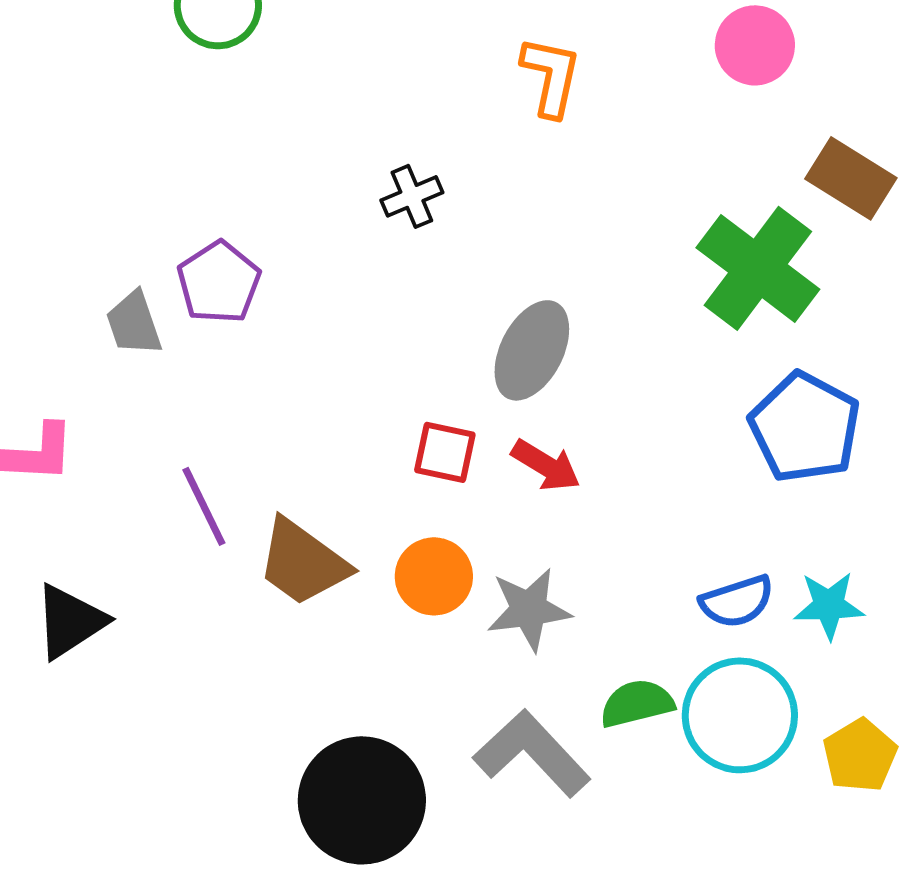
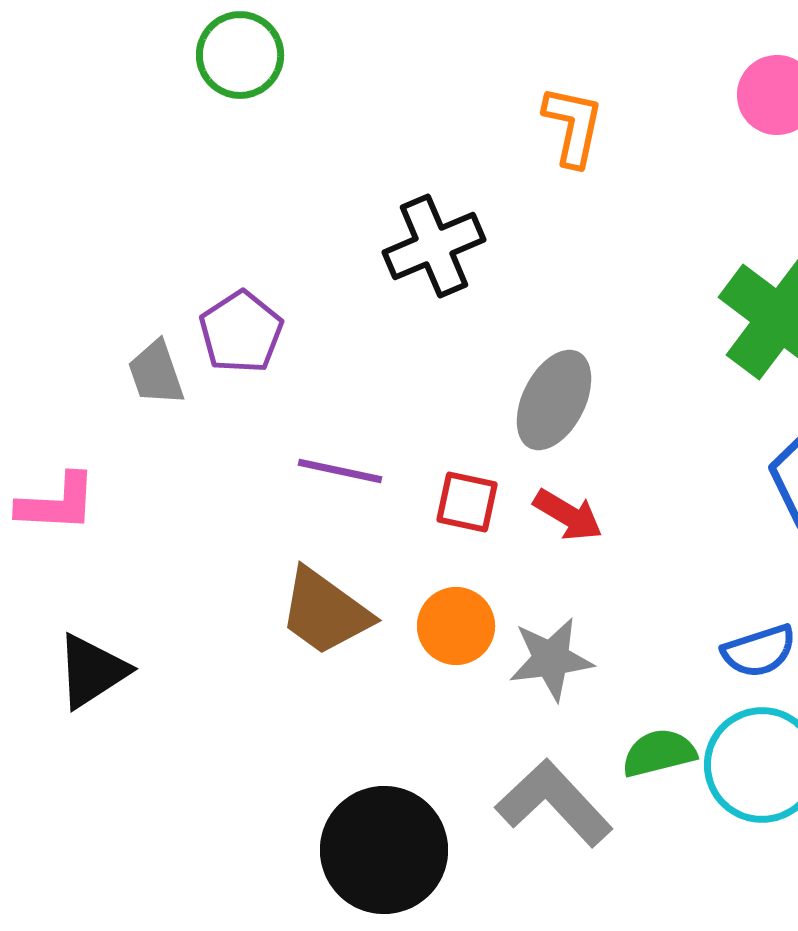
black cross: (412, 196) -> (434, 246), size x1.6
purple line: (204, 506) -> (340, 471), moved, turned -52

